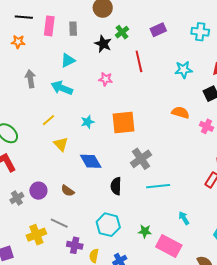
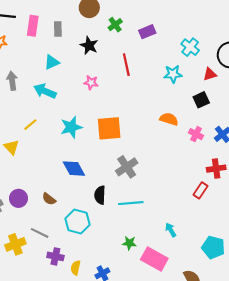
green cross: (122, 32) -> (115, 25), moved
cyan cross: (200, 32) -> (190, 47), moved, turned 30
cyan star: (88, 122) -> (71, 127), size x1.5
yellow triangle: (61, 144) -> (11, 147), moved
cyan line: (158, 186) -> (131, 203), moved
cyan hexagon: (108, 225) -> (78, 222), moved

